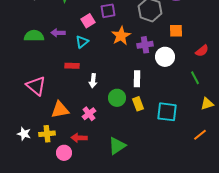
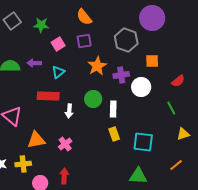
pink square: (88, 21) -> (58, 44), moved
red rectangle: (72, 66) -> (48, 96), size x1.5
green circle: (117, 98) -> (93, 99), moved
red arrow: (79, 138) -> (64, 176), moved, turned 91
green triangle: (117, 146) -> (138, 176), moved, turned 36

